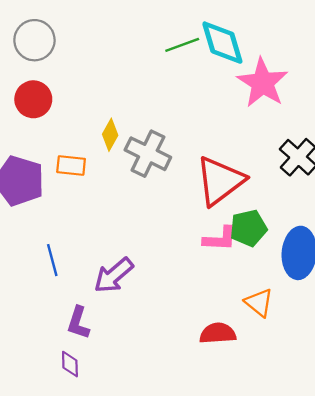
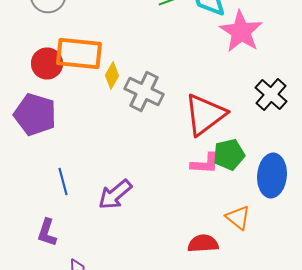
red circle: (33, 99) -> (47, 64), moved
orange rectangle: (71, 165) -> (79, 54), moved, size x1.8
purple L-shape: (78, 323) -> (47, 232), moved

